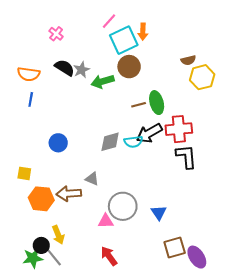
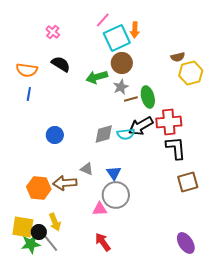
gray star: (81, 70) -> (121, 87), moved
yellow square: (24, 173) -> (23, 227), moved, size x1.6
blue triangle: (159, 213) -> (114, 173), moved
brown square: (175, 248) -> (188, 182), moved

